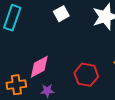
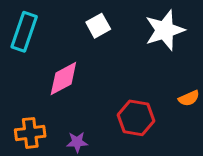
pink diamond: (39, 67) -> (63, 79), moved

